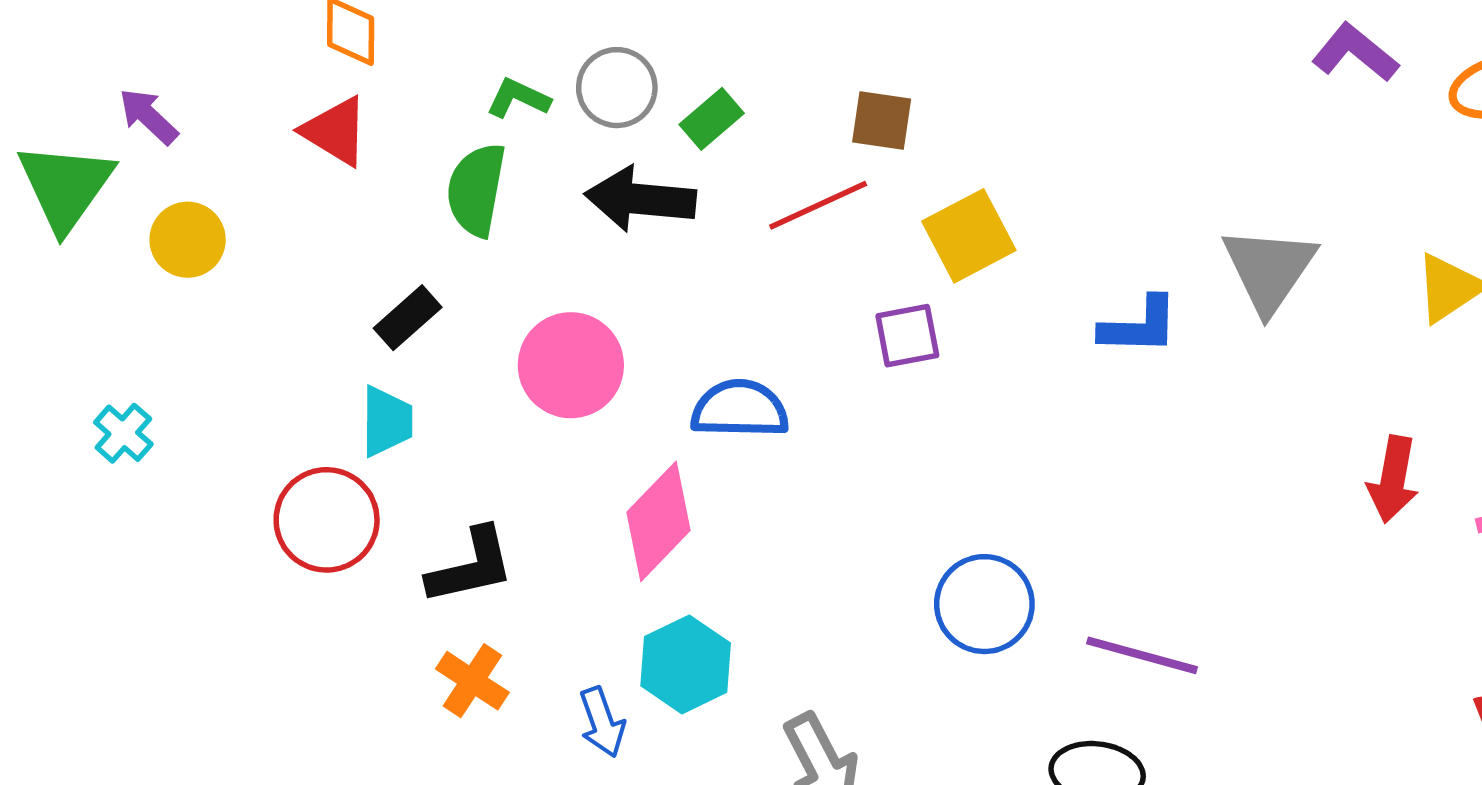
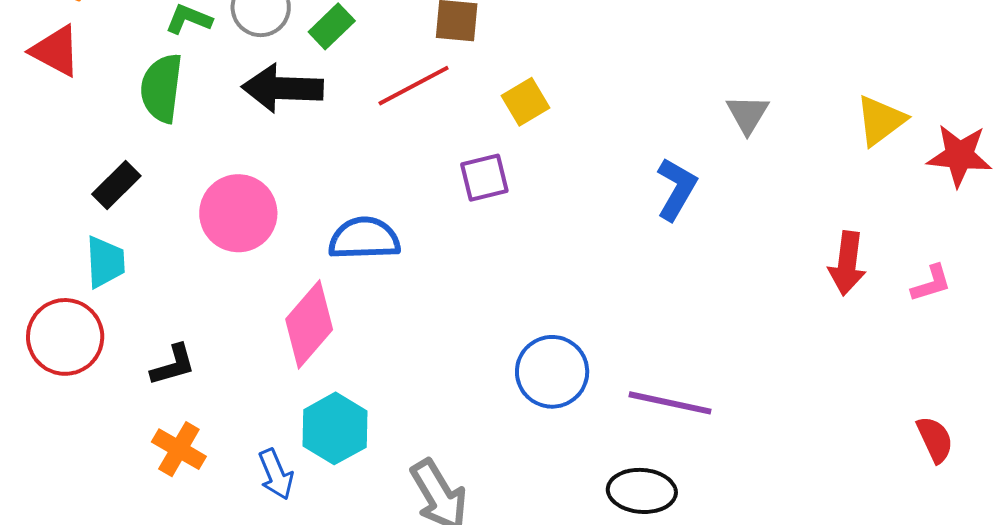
yellow square: (969, 236) -> (526, 102), size x0.7
gray triangle: (1269, 269) -> (747, 114), size x0.6
blue L-shape: (1139, 326) -> (676, 189), moved, turned -58
black L-shape: (471, 566) -> (173, 365), size x0.7

